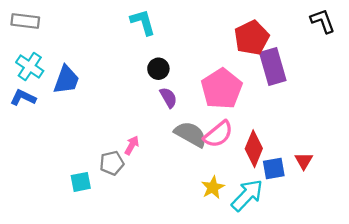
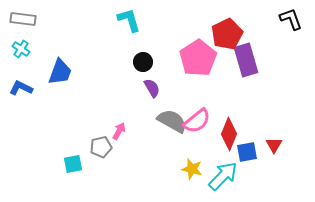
cyan cross: (30, 67) -> (21, 49), moved, size x0.7
pink pentagon: (222, 89) -> (198, 58), moved
yellow star: (213, 187) -> (192, 169), turned -30

